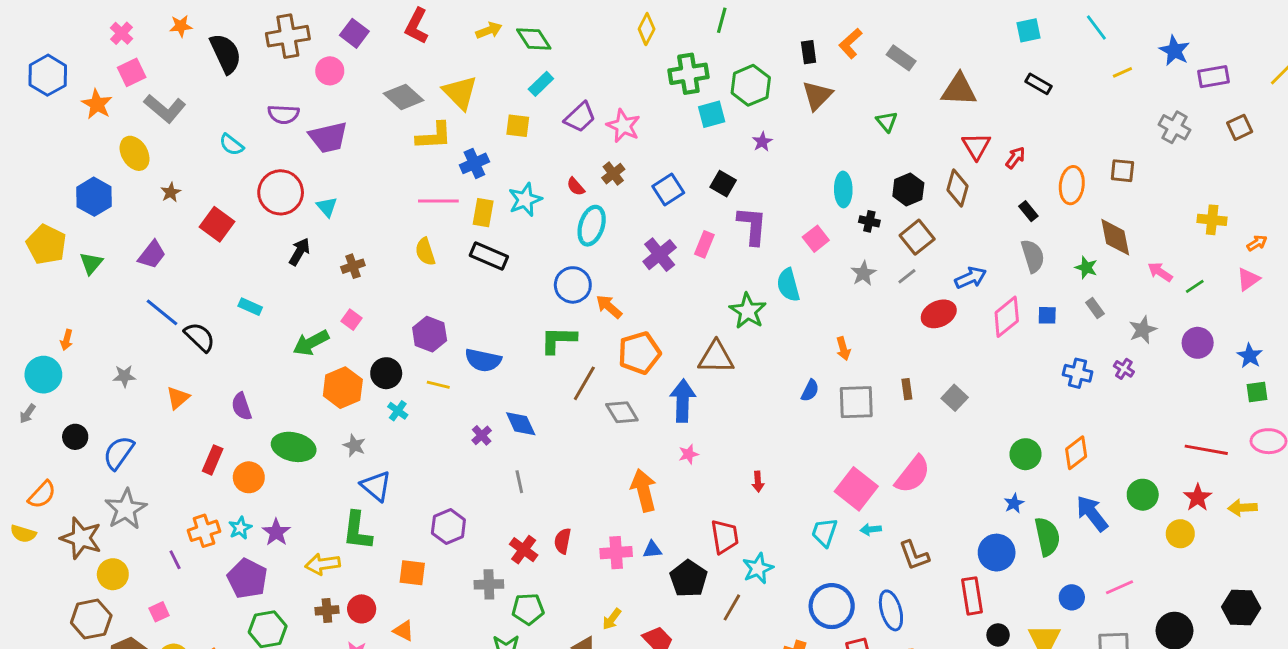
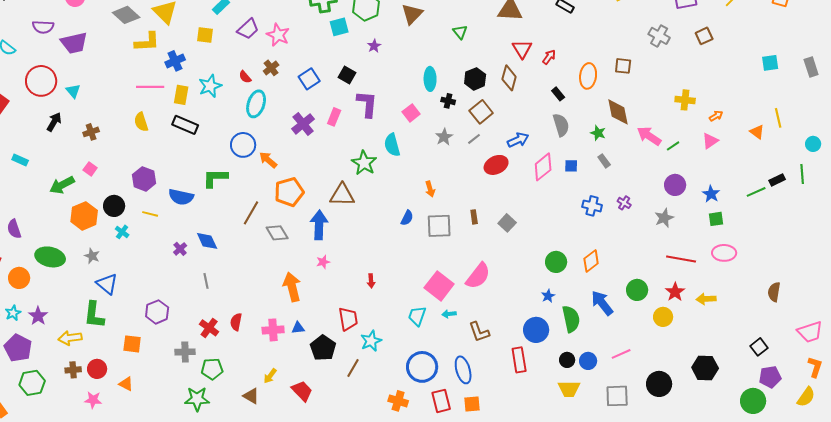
pink arrow: (1160, 272) -> (649, 136), size x1.4
gray star: (1143, 330) -> (664, 218), moved
green L-shape: (558, 340) -> (215, 178), moved
black circle: (998, 635) -> (567, 360), moved

